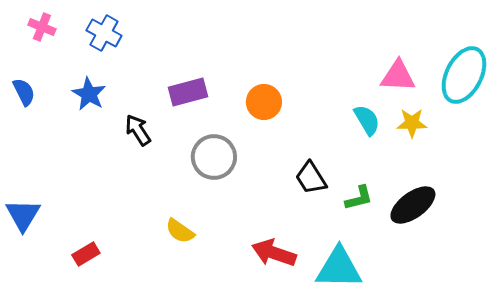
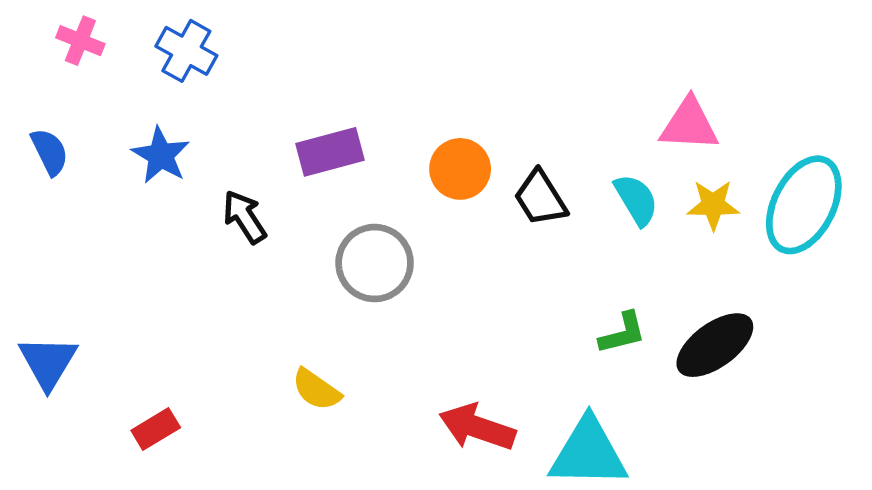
cyan ellipse: (464, 75) -> (804, 205), moved
black trapezoid: (311, 178) -> (540, 198), moved

